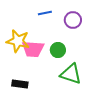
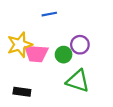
purple circle: (73, 20) -> (80, 45), moved
yellow star: (18, 41) -> (20, 45), turned -30

